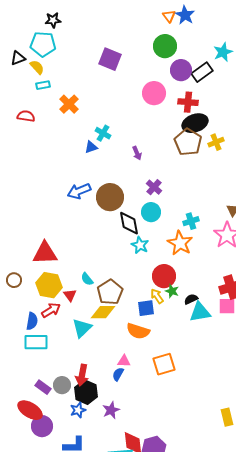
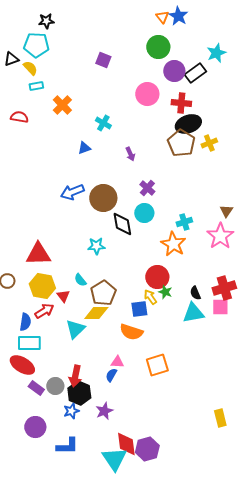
purple square: (110, 59) -> (103, 60), size x0.7
cyan cross: (103, 133) -> (103, 123), moved
cyan star: (140, 245) -> (96, 246), moved, turned -30
black semicircle: (191, 299) -> (195, 293), moved, turned -88
red ellipse: (30, 410) -> (22, 365), moved

